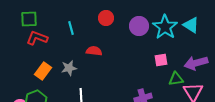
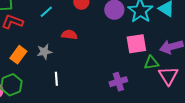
cyan line: (71, 28) -> (46, 12), turned 64
pink square: (161, 60) -> (136, 44), size x1.5

